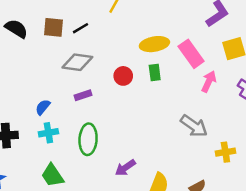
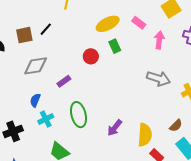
pink rectangle: (191, 54) -> (139, 23), size x0.6
gray diamond: (77, 62) -> (36, 66), moved

